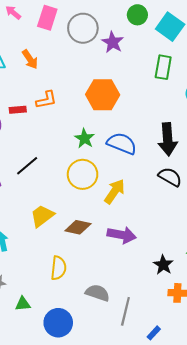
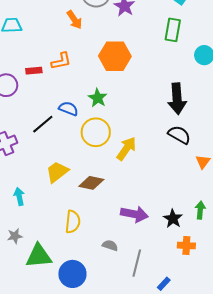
orange arrow: (30, 59) -> (74, 20), moved
blue semicircle: (122, 143) -> (68, 109), moved, size x0.7
purple arrow: (122, 235) -> (134, 214), moved
gray semicircle: (98, 293) -> (110, 245), size x0.7
green triangle: (23, 304) -> (39, 256), size x1.8

